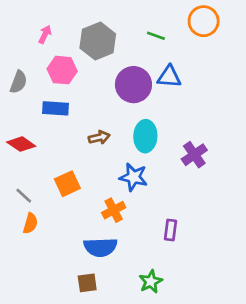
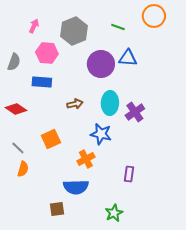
purple cross: (194, 155) -> (135, 112), moved
brown square: (87, 283) -> (57, 209), moved

